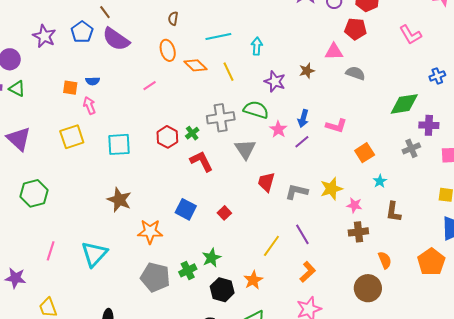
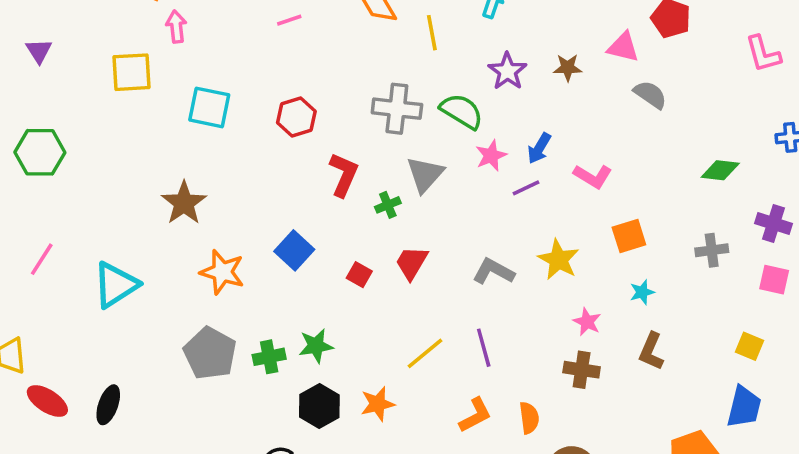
green diamond: (404, 104) -> (720, 170), size x0.7
purple cross: (429, 125) -> (774, 223), moved
green cross: (192, 133) -> (388, 205), moved
purple triangle: (19, 139) -> (39, 51), size x0.6
red L-shape: (201, 161) -> (344, 175), turned 35
red trapezoid: (266, 182) -> (412, 263), moved
yellow star: (331, 189) -> (558, 260), moved, turned 30
red square: (224, 213) -> (359, 275), turned -32
orange semicircle: (385, 260) -> (529, 418), moved

